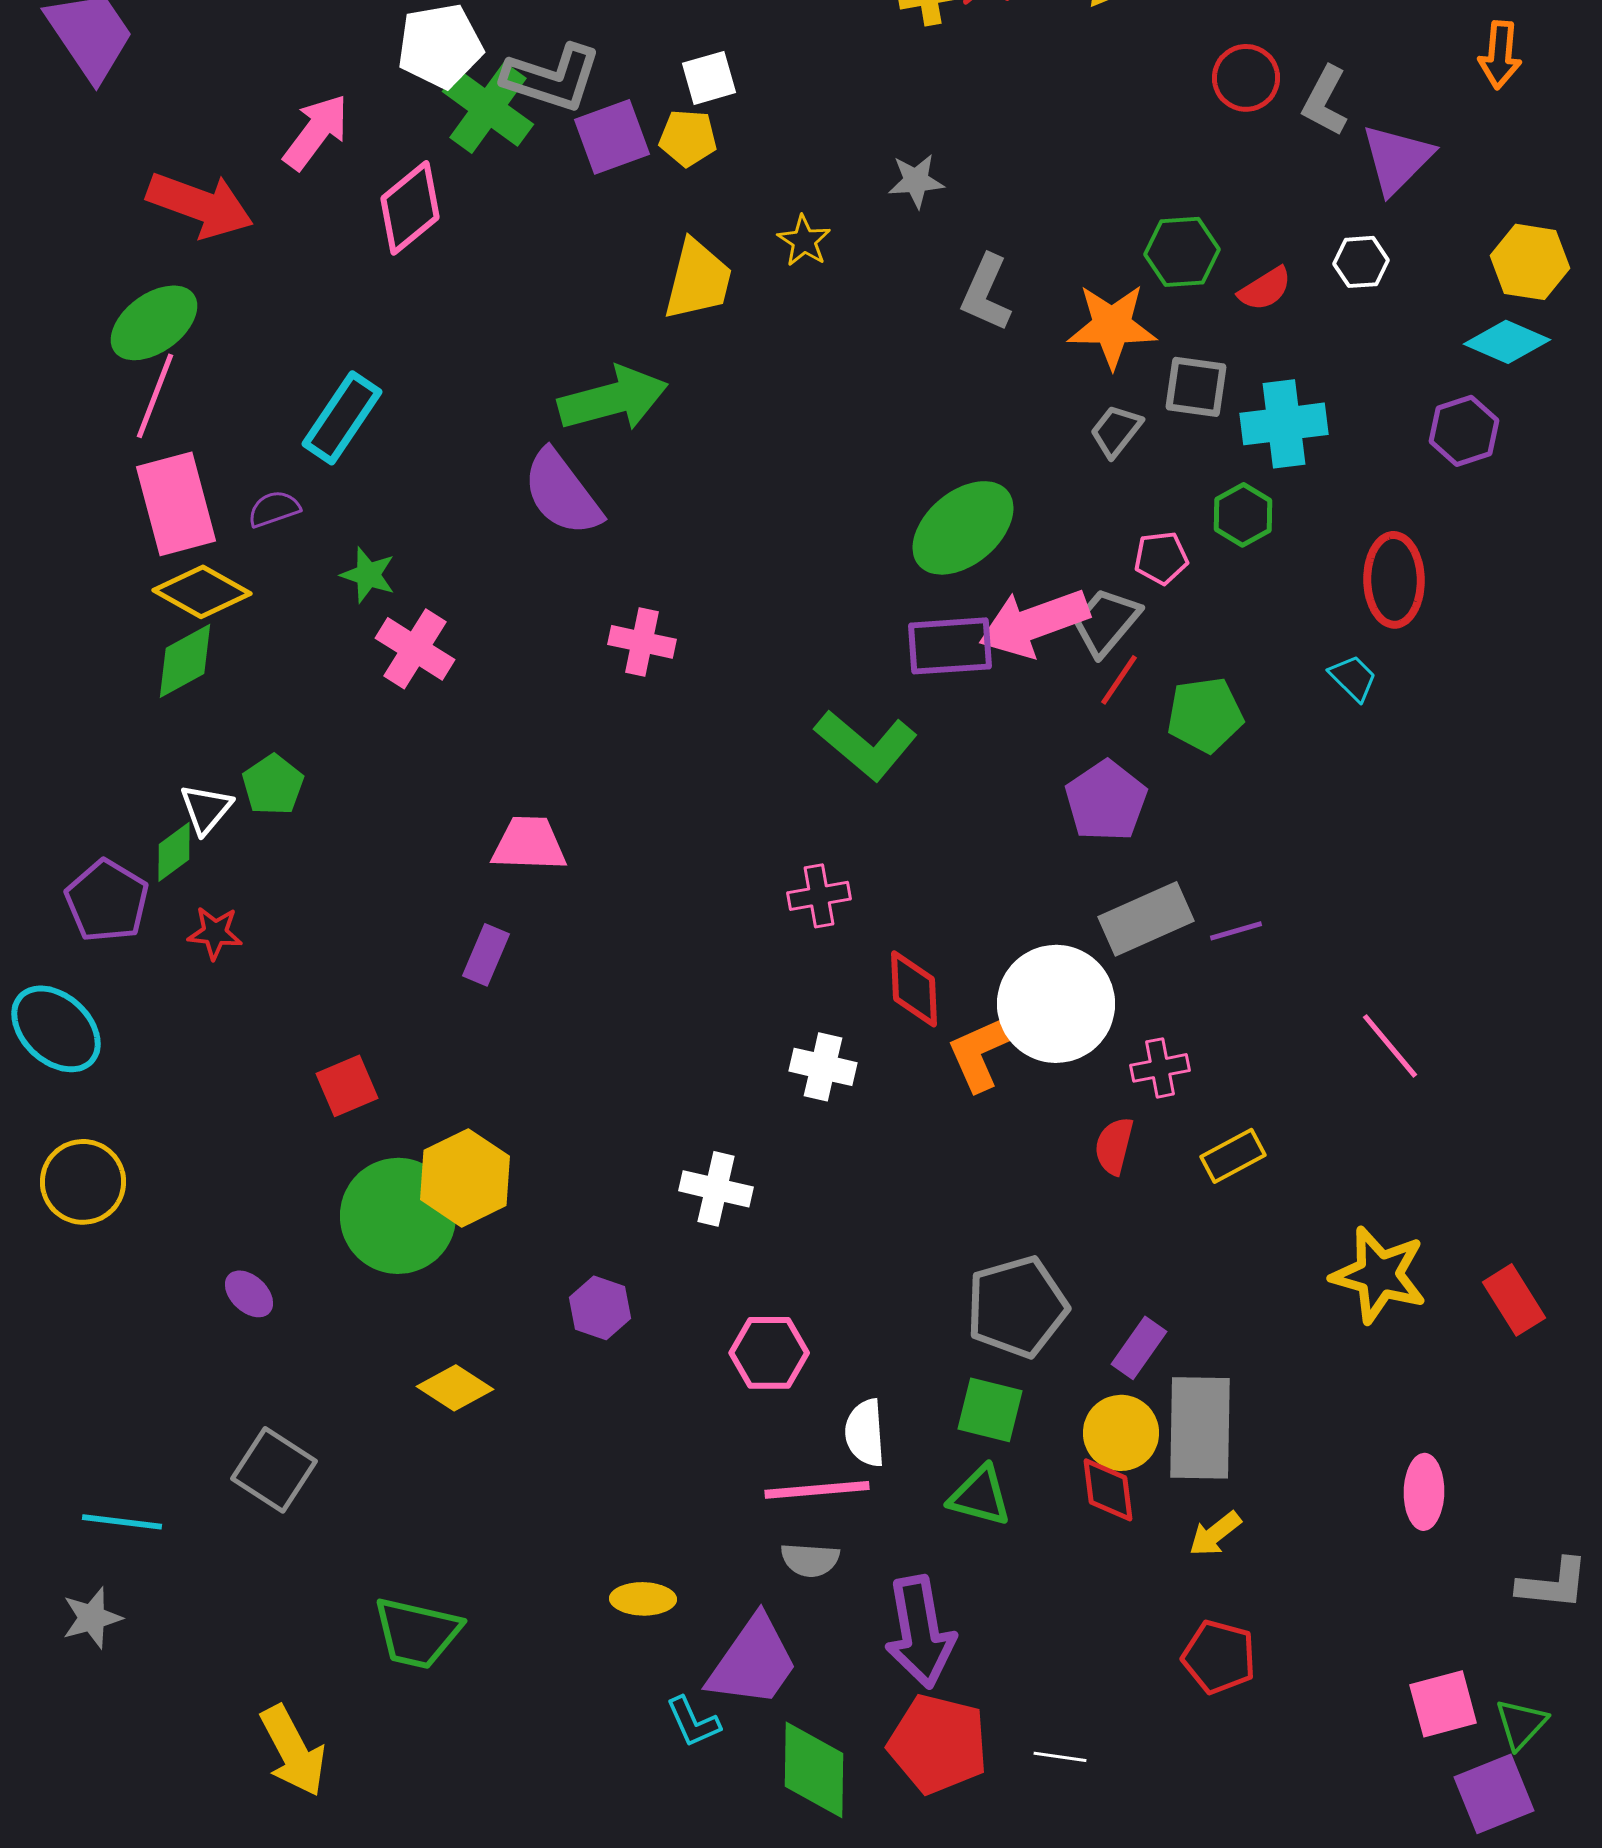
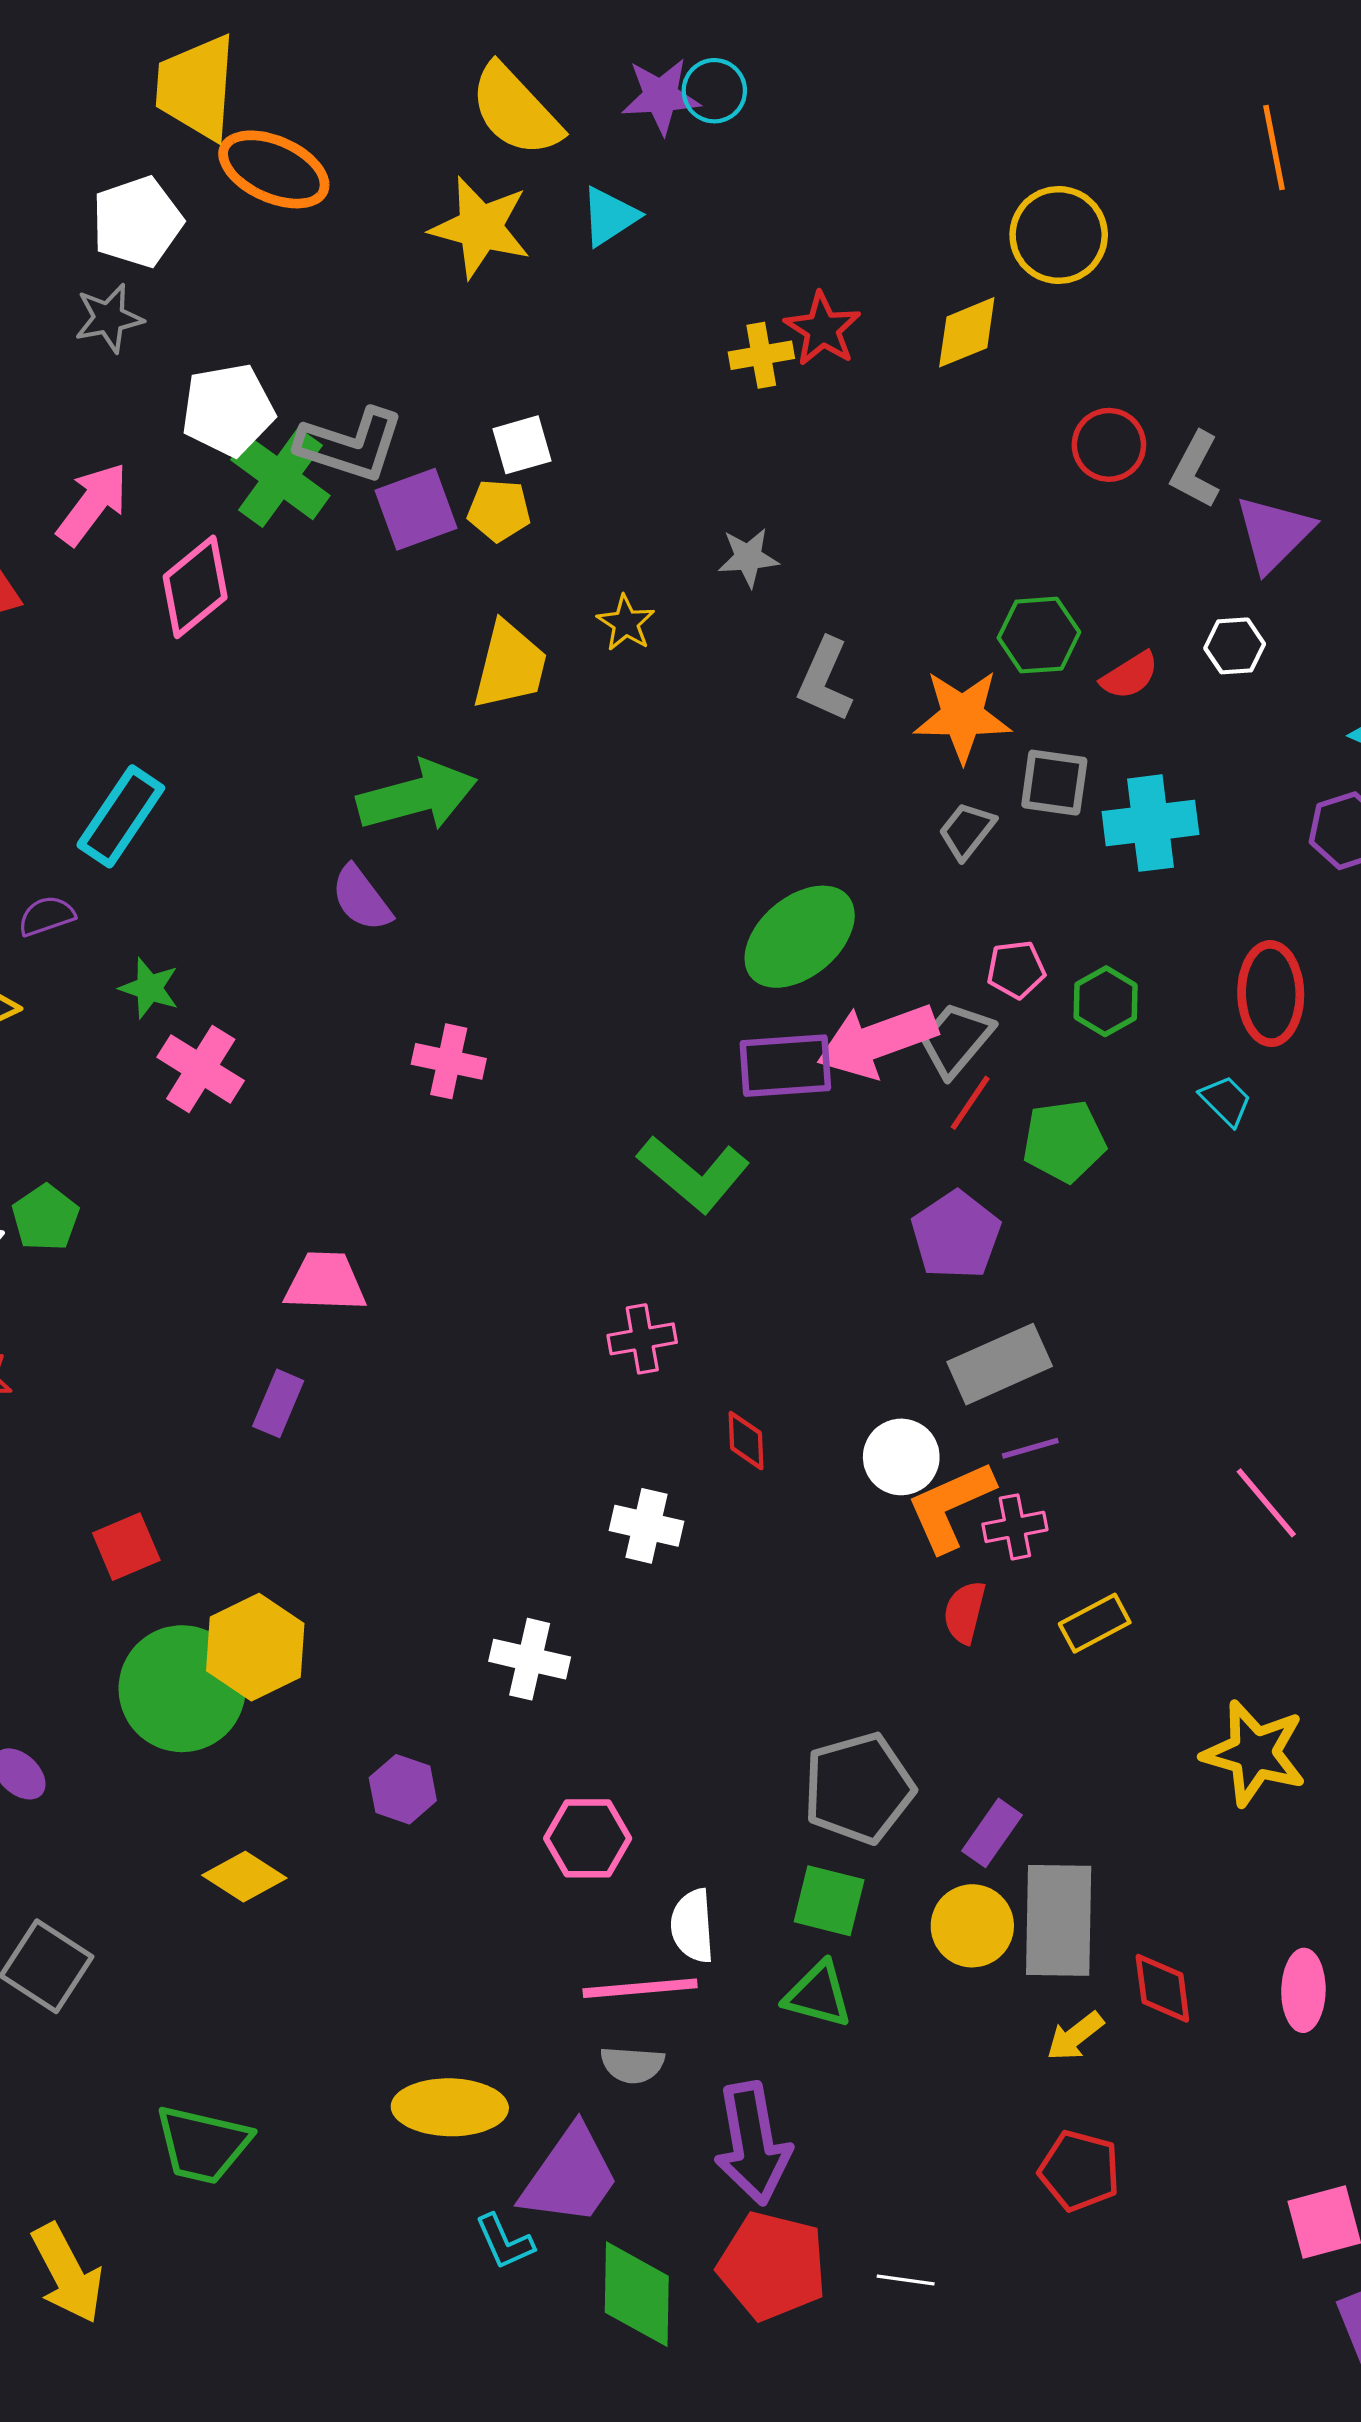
purple semicircle: (562, 493) -> (361, 898), size x0.7
green hexagon: (1243, 515) -> (1106, 1001), moved
purple line: (1236, 931) -> (1030, 1448), moved
red diamond: (914, 989) -> (746, 1441), size x0.7
white circle: (1056, 1004) -> (901, 1457), size x0.6
orange L-shape: (986, 1049) -> (950, 1506), moved
red diamond: (1108, 1490) -> (1162, 1988), moved
yellow ellipse: (643, 1599) -> (450, 2107), size x1.6

